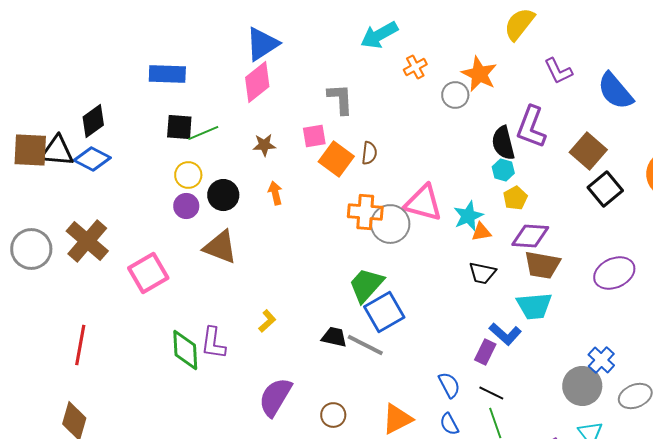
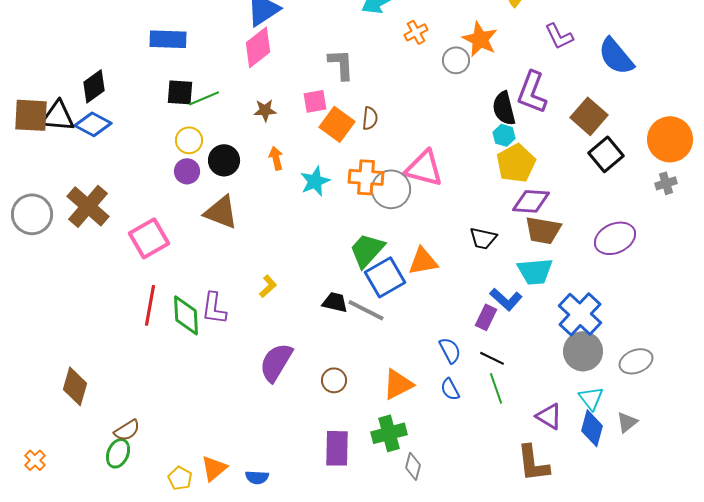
yellow pentagon: (515, 198) -> (516, 163), size x1.6
cyan star: (468, 216) -> (315, 181), moved
orange triangle: (481, 232) -> (423, 261), moved, size x1.5
red line: (80, 345) -> (150, 305), moved
blue cross: (601, 360) -> (580, 314), moved, size x1.6

